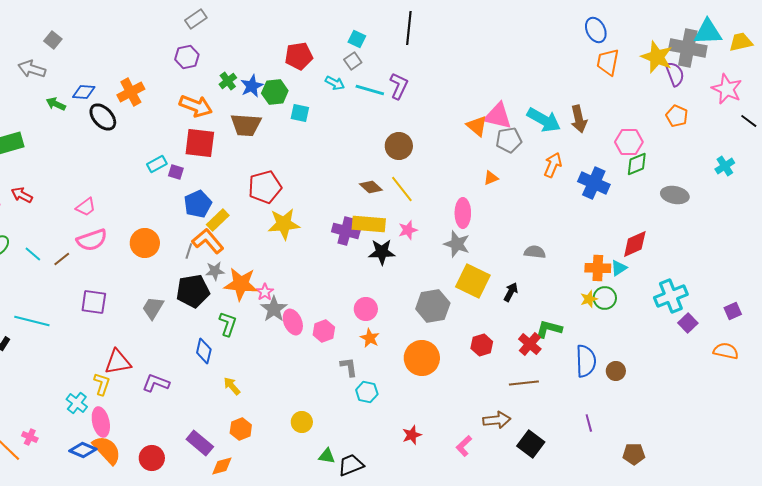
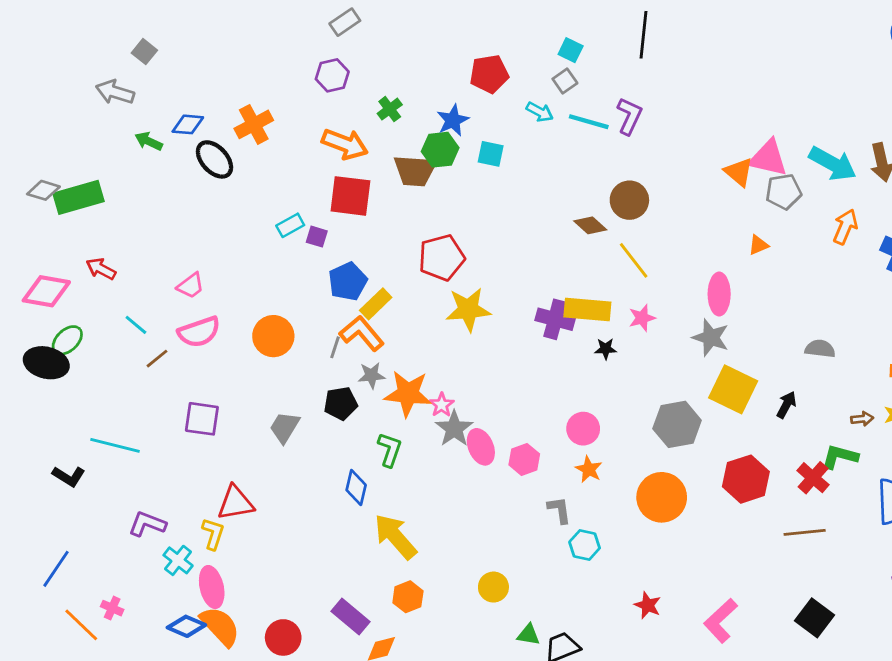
blue star: (252, 86) -> (453, 120), moved
green hexagon: (275, 92) -> (440, 150), moved
brown diamond: (371, 187) -> (590, 225), moved
black star: (382, 252) -> (606, 349), size x0.6
cyan line: (33, 254) -> (136, 325), moved
black pentagon: (193, 291) -> (341, 403), size x0.7
red hexagon: (482, 345) -> (746, 479), size x1.5
purple L-shape: (156, 383) -> (147, 524), moved
yellow arrow: (232, 386) -> (395, 537), size x1.8
brown arrow: (497, 420) -> (862, 419), moved, size x0.6
red star: (412, 435) -> (648, 605), turned -30
pink L-shape: (464, 446) -> (721, 621), size x1.5

